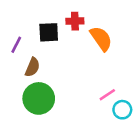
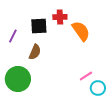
brown semicircle: (32, 67) -> (35, 52), moved
green circle: (39, 98) -> (18, 79), moved

